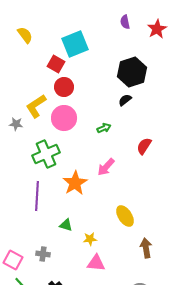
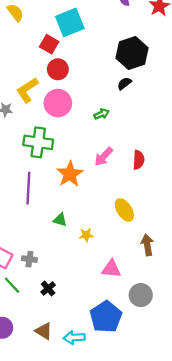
red semicircle: (144, 146) -> (139, 160), moved, turned 150
green cross: (46, 154) -> (38, 142), turned 32
gray cross: (43, 254) -> (29, 259), moved
pink triangle: (96, 263) -> (111, 269), moved

